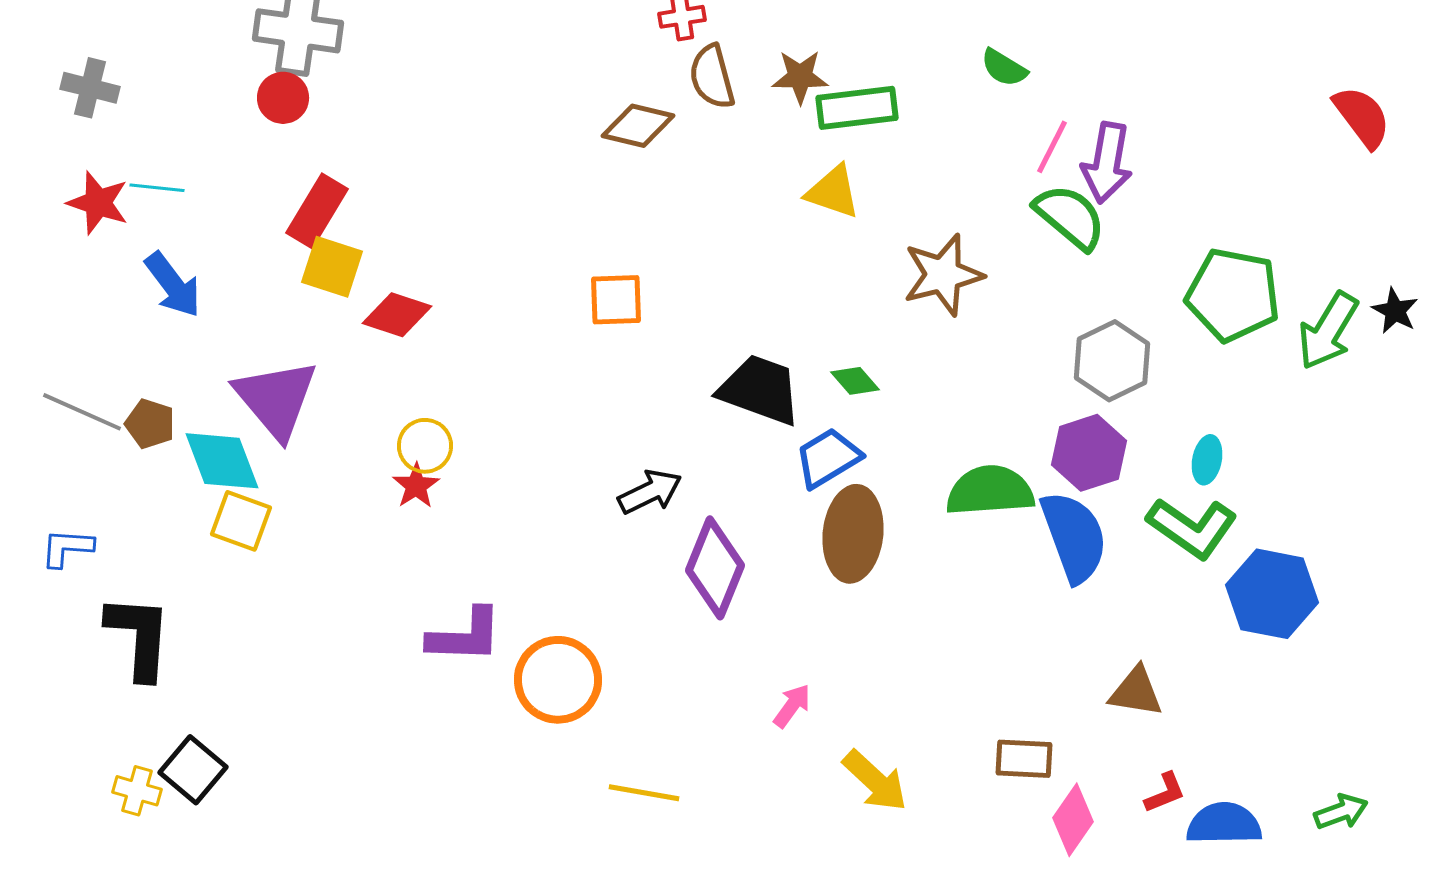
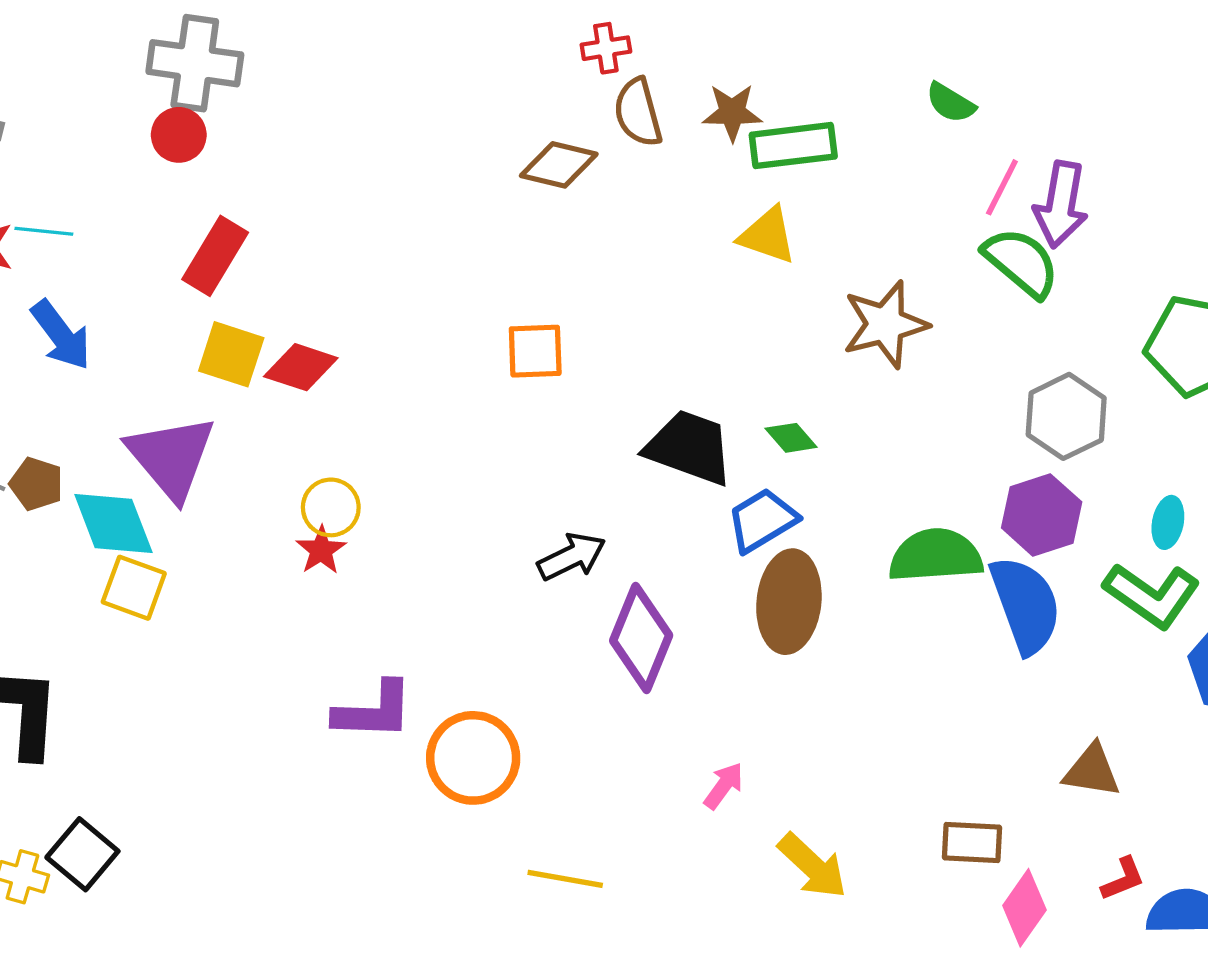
yellow square: (332, 267) -> (231, 354), moved

